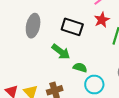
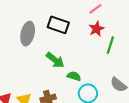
black rectangle: (72, 27) -> (58, 25), moved

